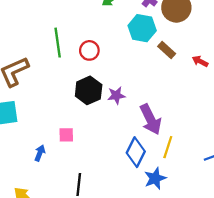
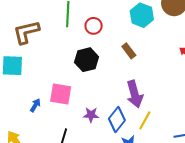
brown rectangle: (167, 50) -> (129, 51), moved
purple star: (116, 95) -> (91, 115), moved
pink square: (66, 135) -> (61, 94), size x1.6

